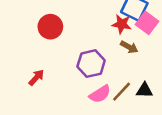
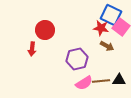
red arrow: (36, 78) -> (32, 49), moved, turned 144
brown line: (122, 92) -> (101, 81), turned 42

